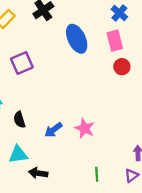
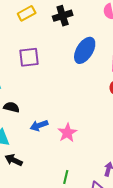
blue ellipse: (77, 39) -> (85, 50), turned 40
black semicircle: (19, 120) -> (11, 107), turned 105

